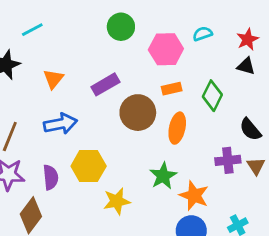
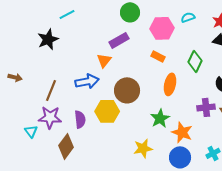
orange triangle: (53, 79) -> (104, 60), moved
purple rectangle: (105, 84) -> (119, 40), moved
orange rectangle: (172, 89) -> (158, 56), moved, turned 40
brown circle: (138, 113) -> (127, 90), moved
yellow star: (117, 201) -> (143, 148), moved

